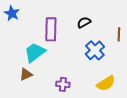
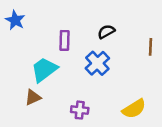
purple rectangle: (51, 29) -> (65, 40), size x0.7
blue cross: (95, 50) -> (97, 63), moved

